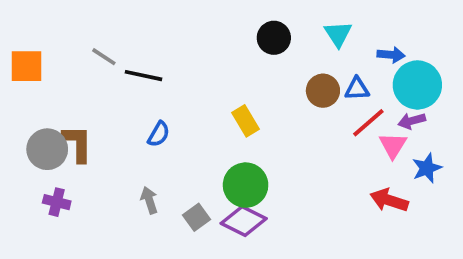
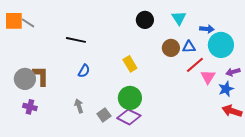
gray line: (104, 57) -> (28, 23), moved
orange square: (26, 66) -> (14, 21), moved
purple arrow: (412, 121) -> (233, 72), moved
red arrow: (389, 200) -> (232, 111), moved

